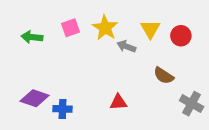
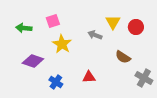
yellow star: (105, 28) -> (62, 44), moved
purple diamond: (35, 98) -> (33, 61), moved
blue cross: (63, 109) -> (56, 82), moved, turned 32

